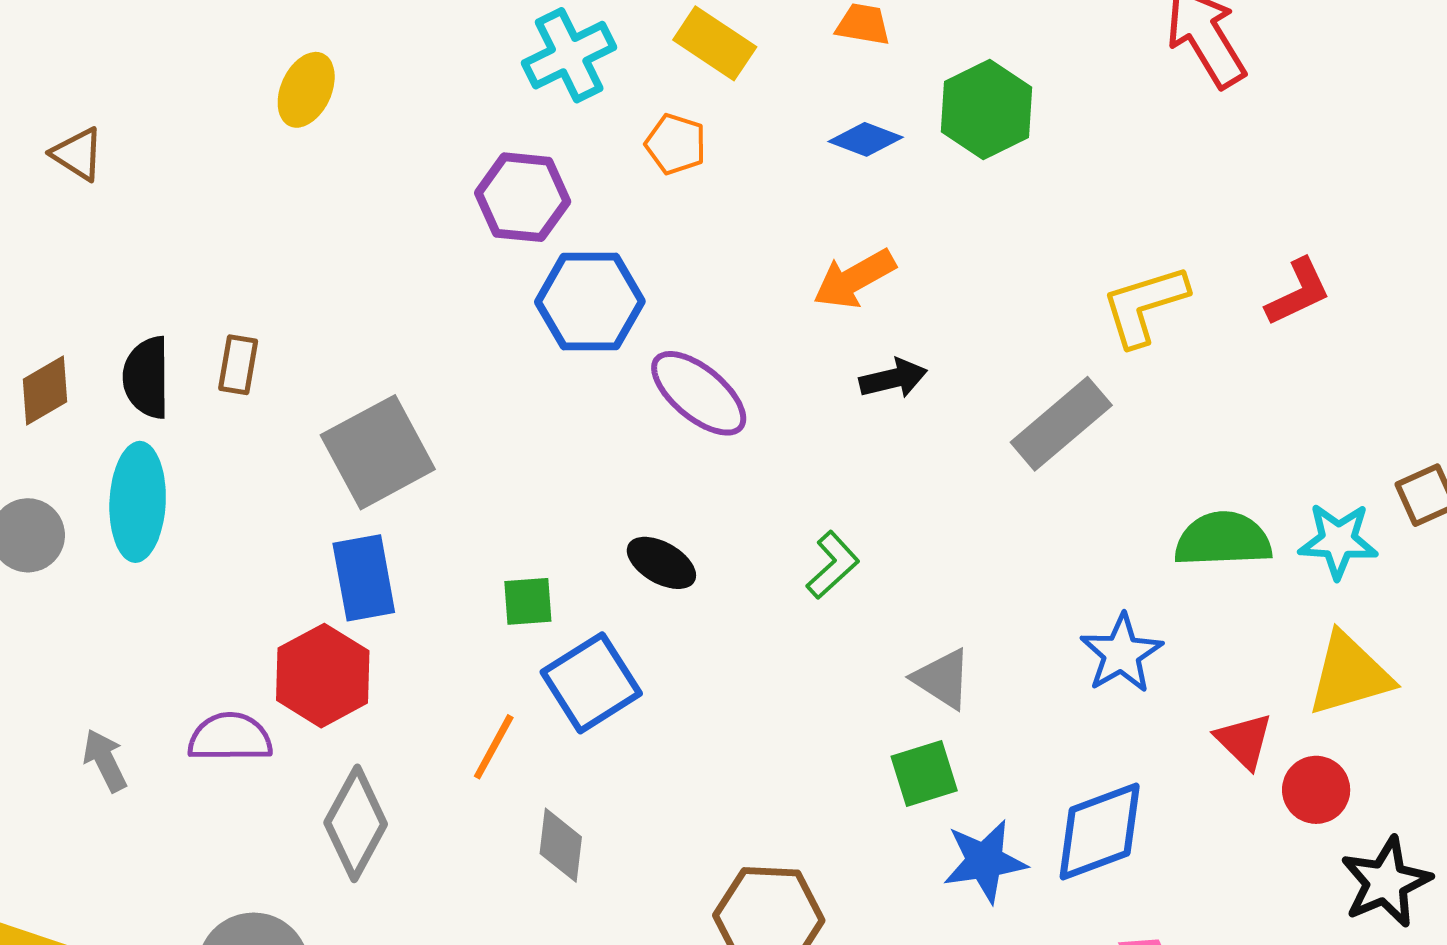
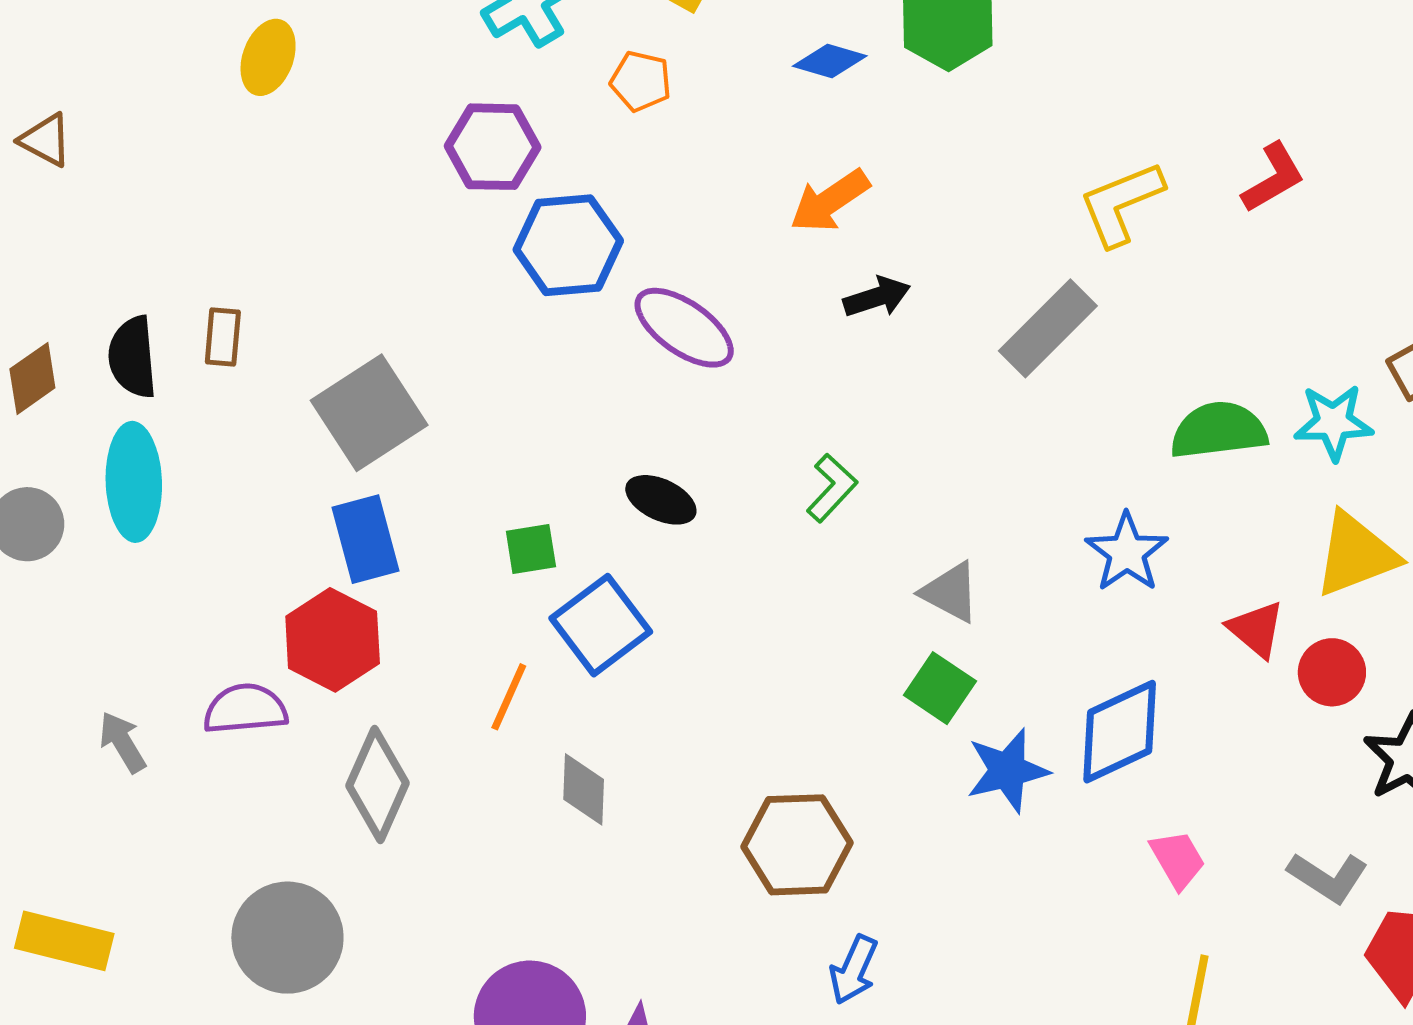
green square: (924, 774) -> (940, 688), turned -34

